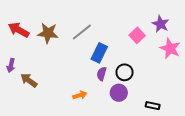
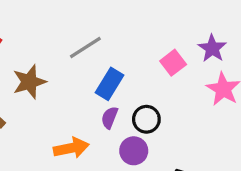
brown star: (48, 33) -> (29, 82), moved, turned -30
orange arrow: (80, 95) -> (71, 148), size x1.5

